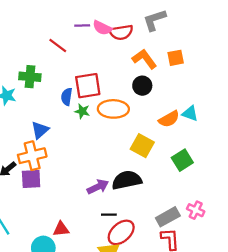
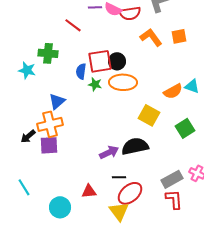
black circle: (142, 86) -> (117, 61), moved
red triangle: (61, 229) -> (89, 191), moved

